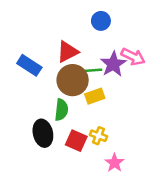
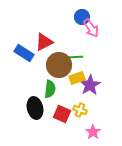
red triangle: (68, 52) -> (44, 42), moved
pink arrow: (133, 57) -> (91, 28), moved, turned 30
purple star: (113, 64) -> (90, 85), moved

